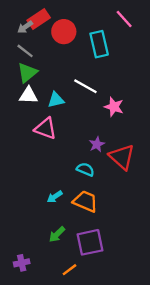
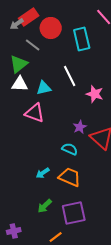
gray line: (25, 51) -> (33, 45), moved
white line: (85, 86) -> (70, 76), turned 35

